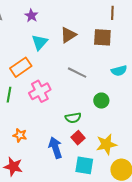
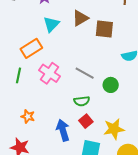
brown square: (102, 37) -> (104, 29), moved
gray line: (77, 73) -> (85, 73), moved
pink cross: (40, 91) -> (50, 73), turned -30

